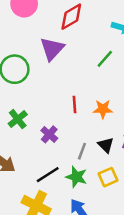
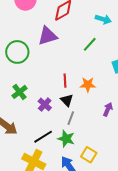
purple triangle: (52, 49) -> (48, 36), turned 30
black triangle: (106, 145) -> (67, 100), moved
yellow square: (108, 177) -> (89, 155), moved, turned -35

